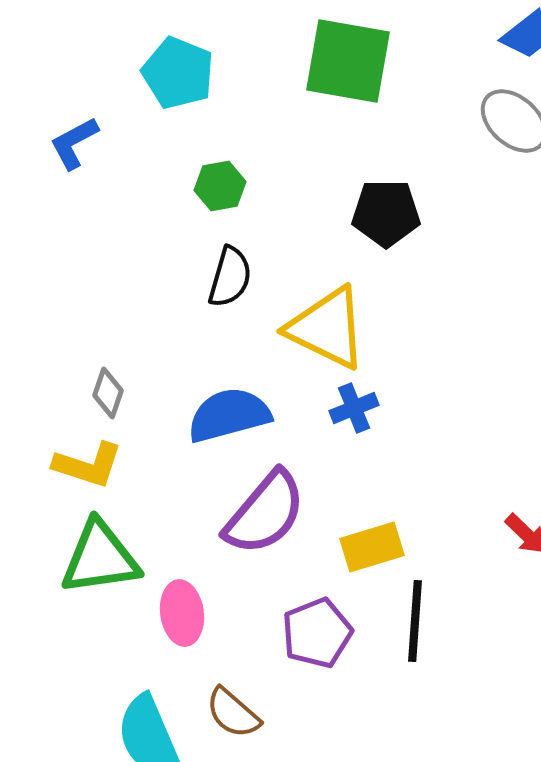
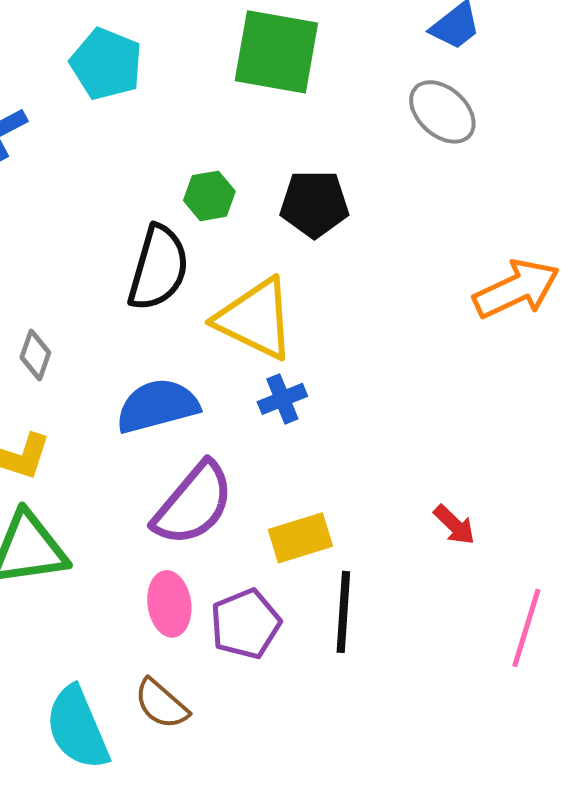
green hexagon: (220, 186) -> (209, 196), moved
black semicircle: (230, 277) -> (158, 268), size x1.4
gray diamond: (108, 393) -> (35, 355), moved
pink ellipse: (182, 613) -> (169, 604), moved

